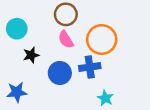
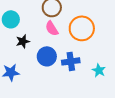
blue cross: (90, 67) -> (71, 61), moved
cyan star: (105, 98) -> (99, 70), moved

